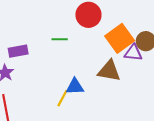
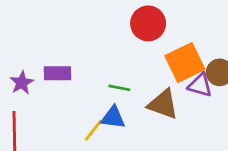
green line: (60, 39) -> (119, 88), moved
purple rectangle: (18, 51) -> (57, 73), moved

